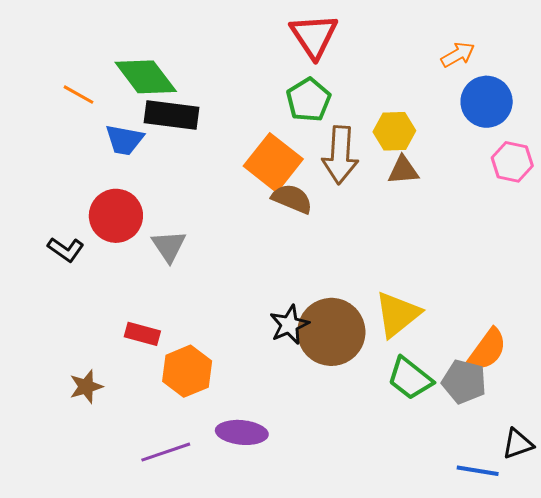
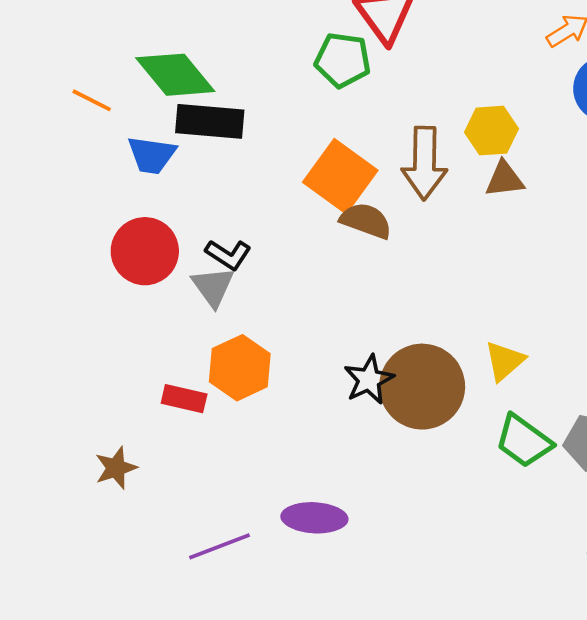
green pentagon: (309, 100) -> (343, 60), moved, turned -30
black L-shape: (66, 250) -> (228, 255), moved
yellow triangle: (397, 314) -> (505, 361), size x0.7
orange hexagon: (187, 371) -> (240, 368), moved

